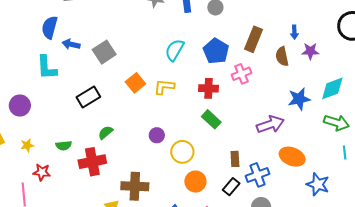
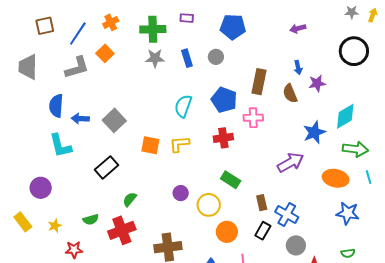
pink cross: (241, 74) -> (253, 118), turned 30
orange square: (135, 83) -> (150, 145), turned -30
green rectangle: (211, 119) -> (231, 180), moved
orange ellipse: (292, 157) -> (336, 178), moved
blue cross: (257, 175) -> (287, 214), turned -30

